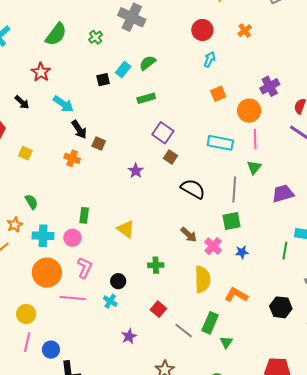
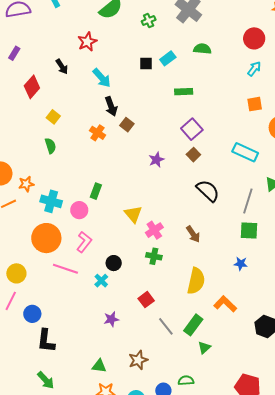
green semicircle: (148, 63) -> (202, 49), moved, turned 30
green semicircle: (31, 202) -> (50, 146), moved
green square: (232, 221) -> (249, 230), moved
pink cross: (213, 246) -> (154, 230), moved

